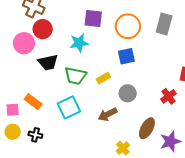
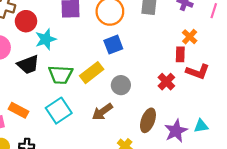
red circle: (43, 29) -> (26, 21), moved
cyan star: (79, 43) -> (46, 39), moved
yellow rectangle: (103, 78) -> (92, 73), size x1.5

